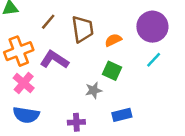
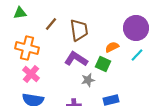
orange semicircle: (113, 40) -> (112, 47), moved
orange cross: (19, 51) -> (27, 48), turned 35
purple L-shape: (54, 60) -> (76, 59), moved

